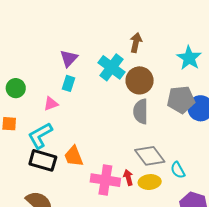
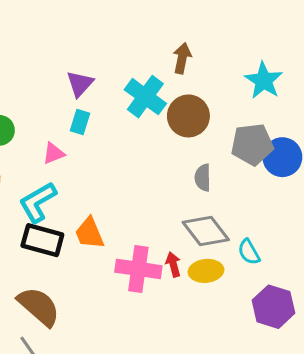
gray semicircle: (141, 111) -> (203, 178), moved, size x0.7

